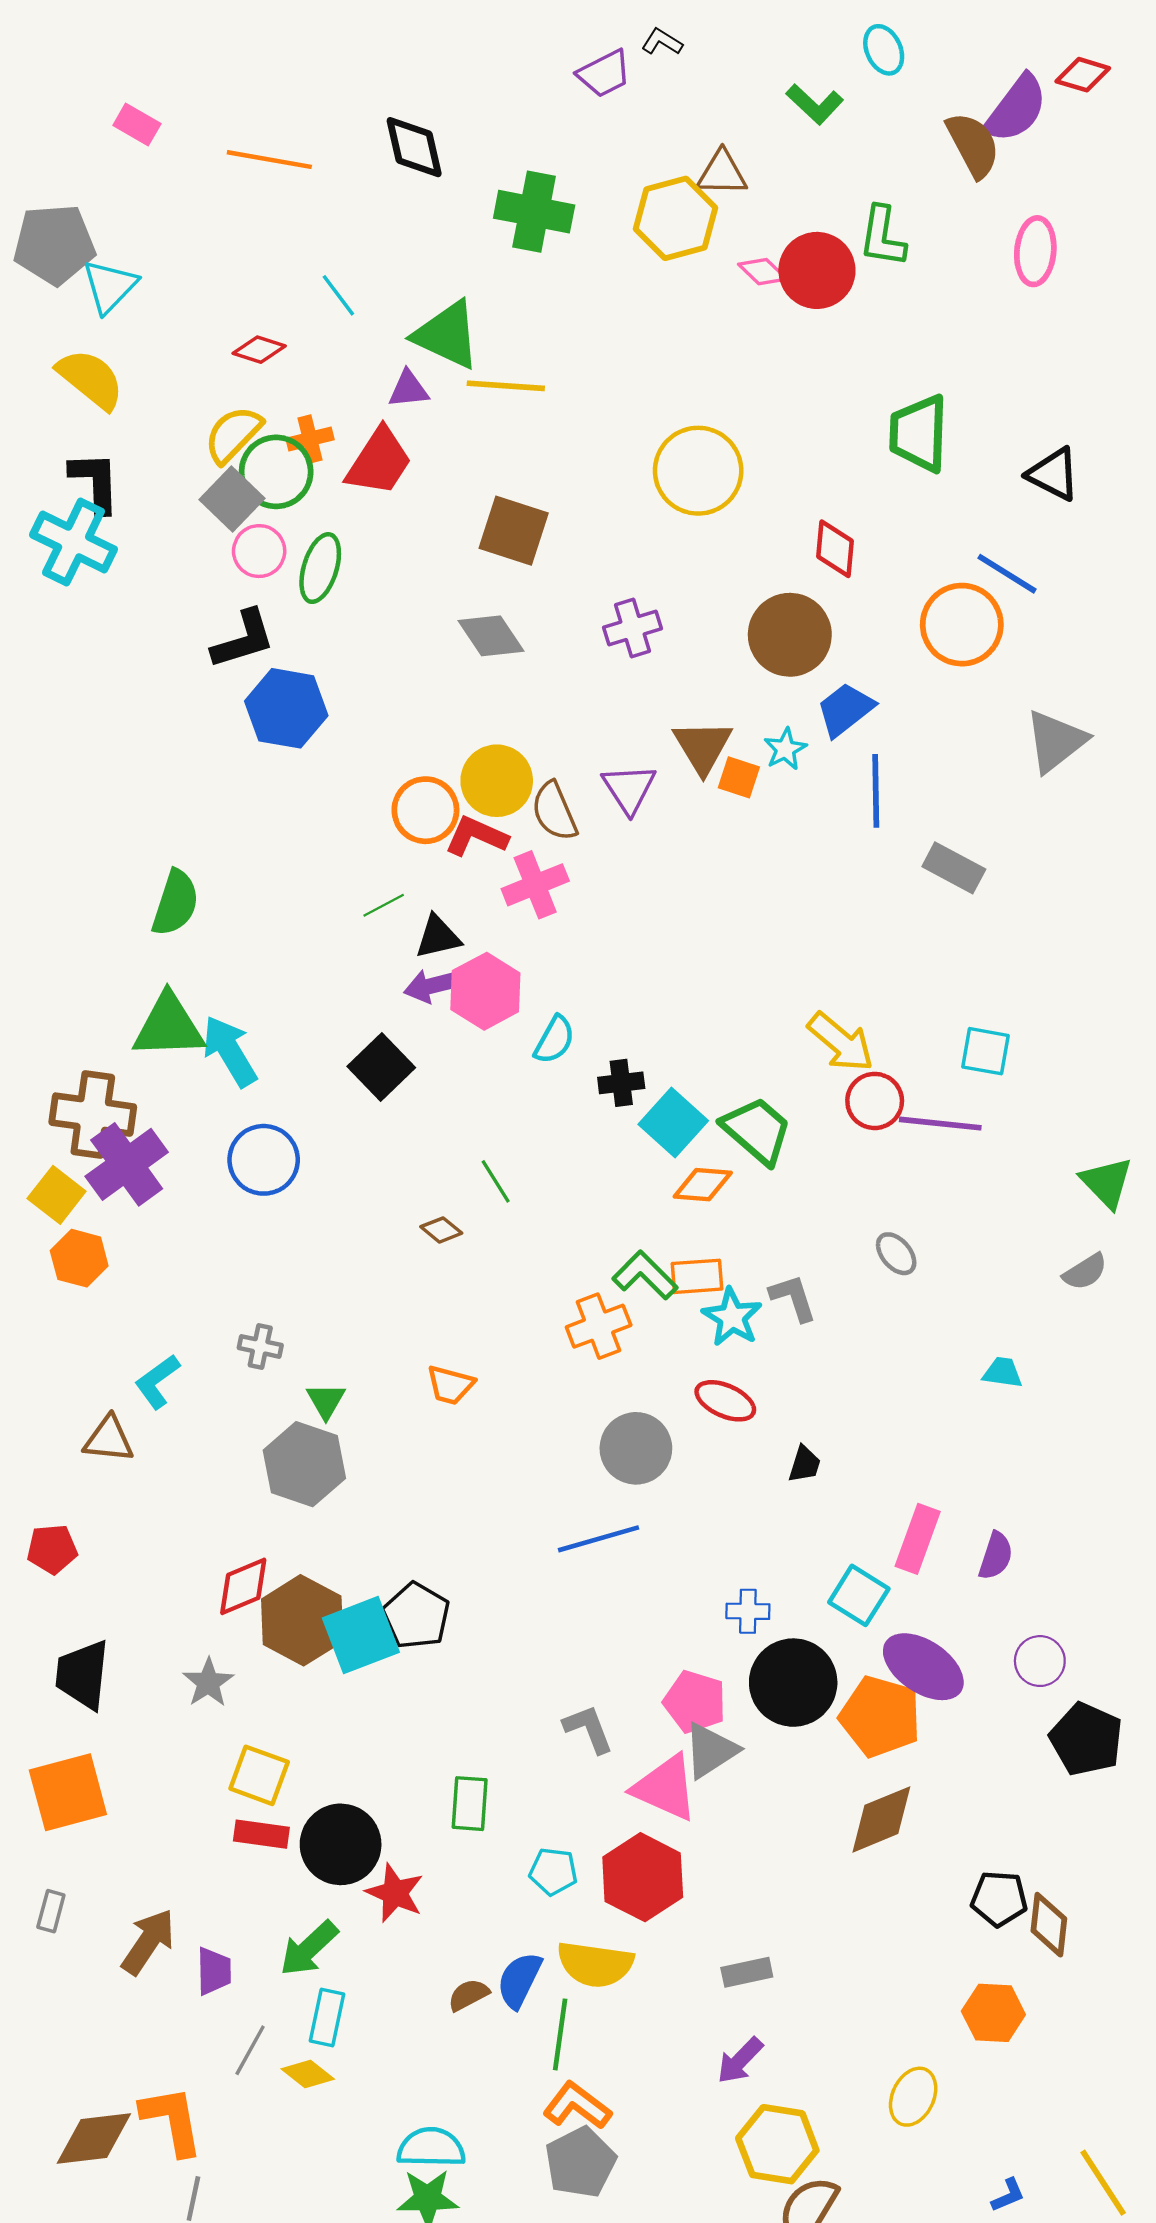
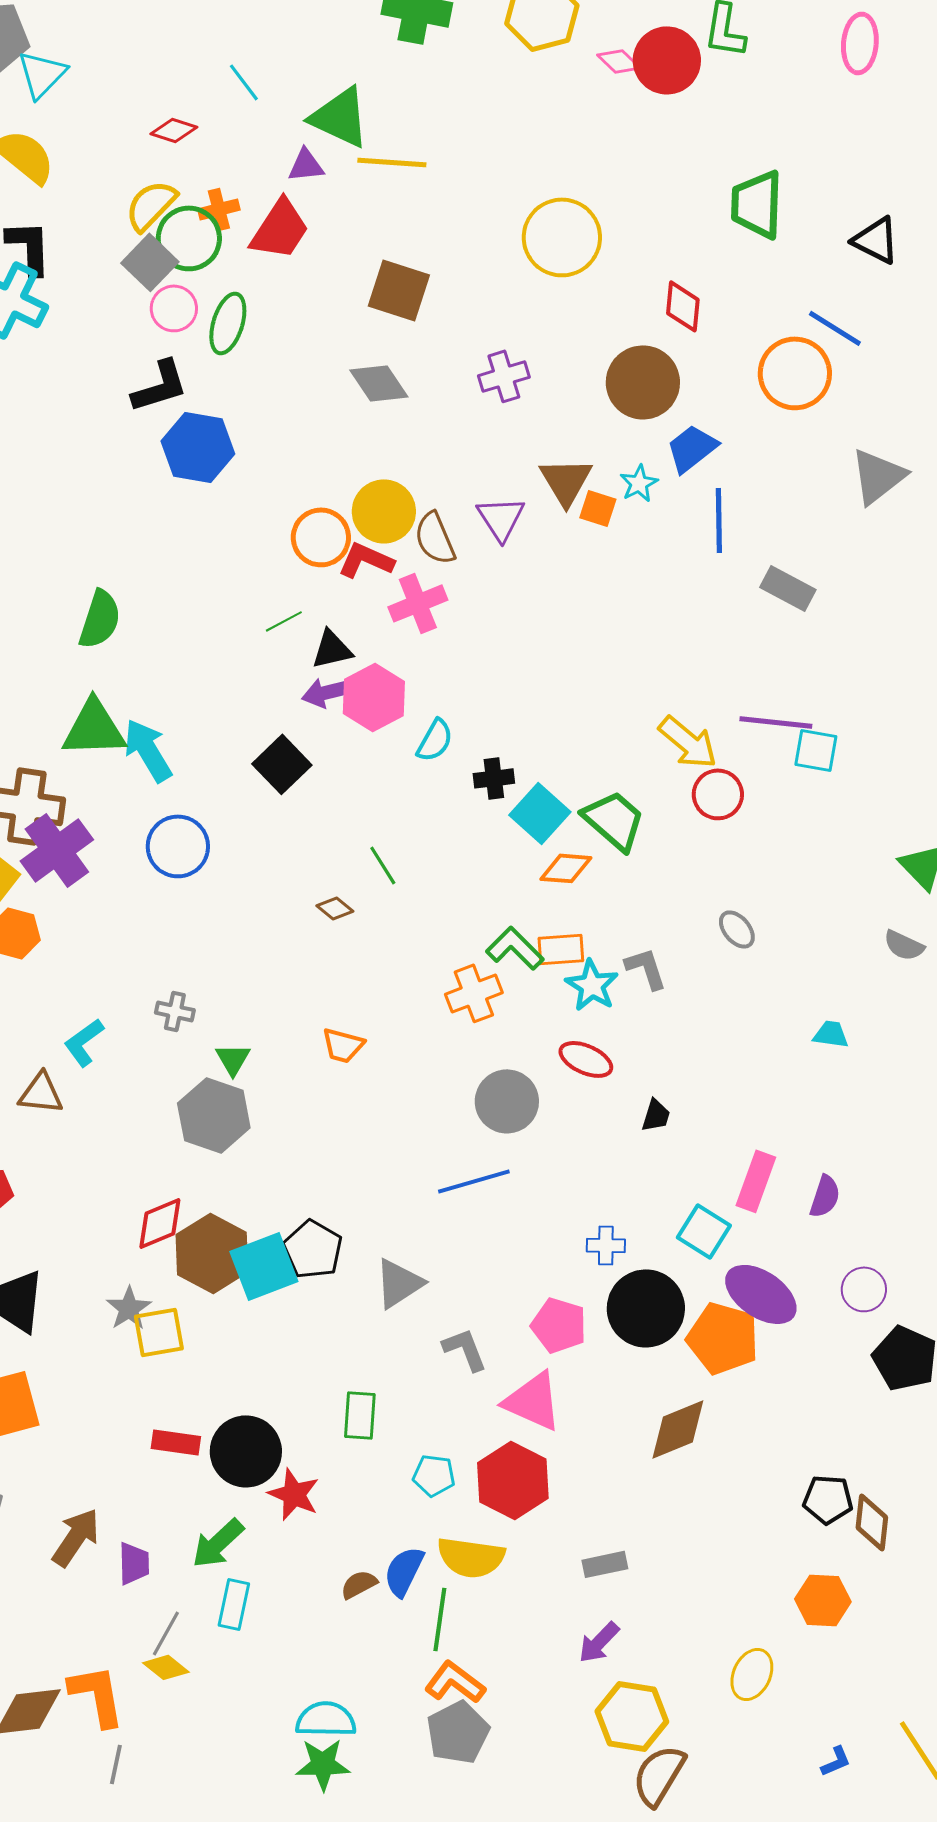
purple line: (940, 1124) -> (776, 722), moved
gray semicircle: (1085, 1272) -> (904, 945), turned 57
gray triangle: (711, 1750) -> (399, 1283), moved
yellow square: (259, 1775) -> (159, 1332), moved, turned -30
brown diamond: (881, 1819) -> (678, 1429), moved
yellow diamond: (308, 2074) -> (166, 1667), moved

